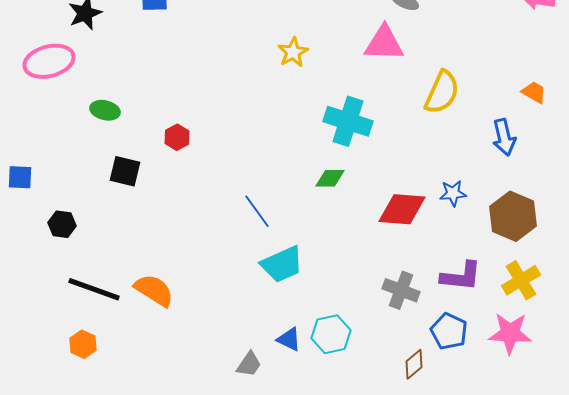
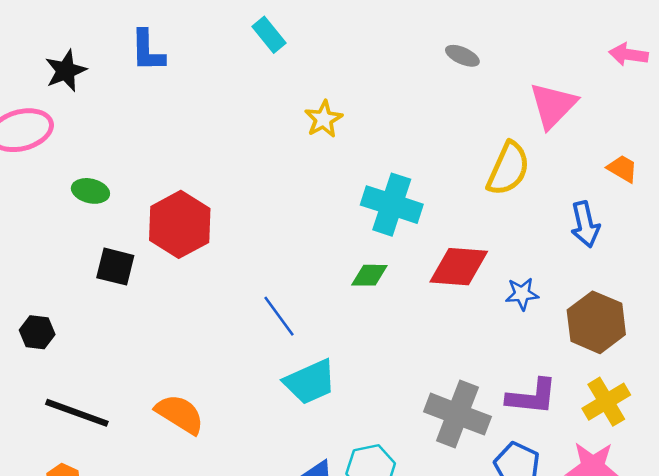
pink triangle: (384, 43) -> (553, 105), moved, turned -48
red hexagon: (177, 137) -> (180, 224), size x2.0
red diamond: (402, 209) -> (459, 267), moved
orange semicircle: (154, 290) -> (180, 414), moved
gray cross: (401, 290) -> (457, 414), size x1.4

